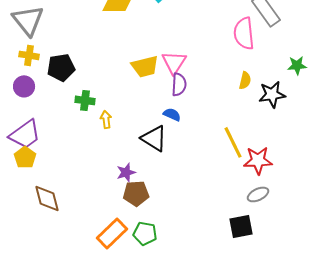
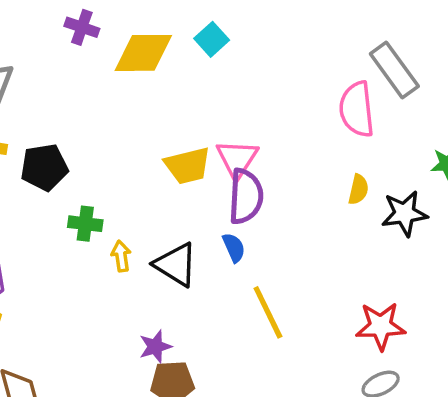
purple semicircle: (179, 84) -> (246, 196), size x1.4
blue semicircle: (172, 114) -> (234, 248), turned 42
black triangle: (154, 138) -> (176, 265), moved
yellow line: (233, 142) -> (268, 312), moved

